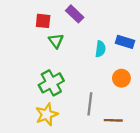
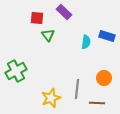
orange circle: (121, 78) -> (104, 78), moved
green cross: (51, 83) -> (16, 71), moved
yellow star: (47, 114) -> (51, 98), moved

